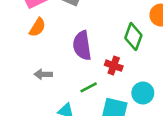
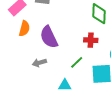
purple semicircle: (82, 46) -> (49, 37), moved

